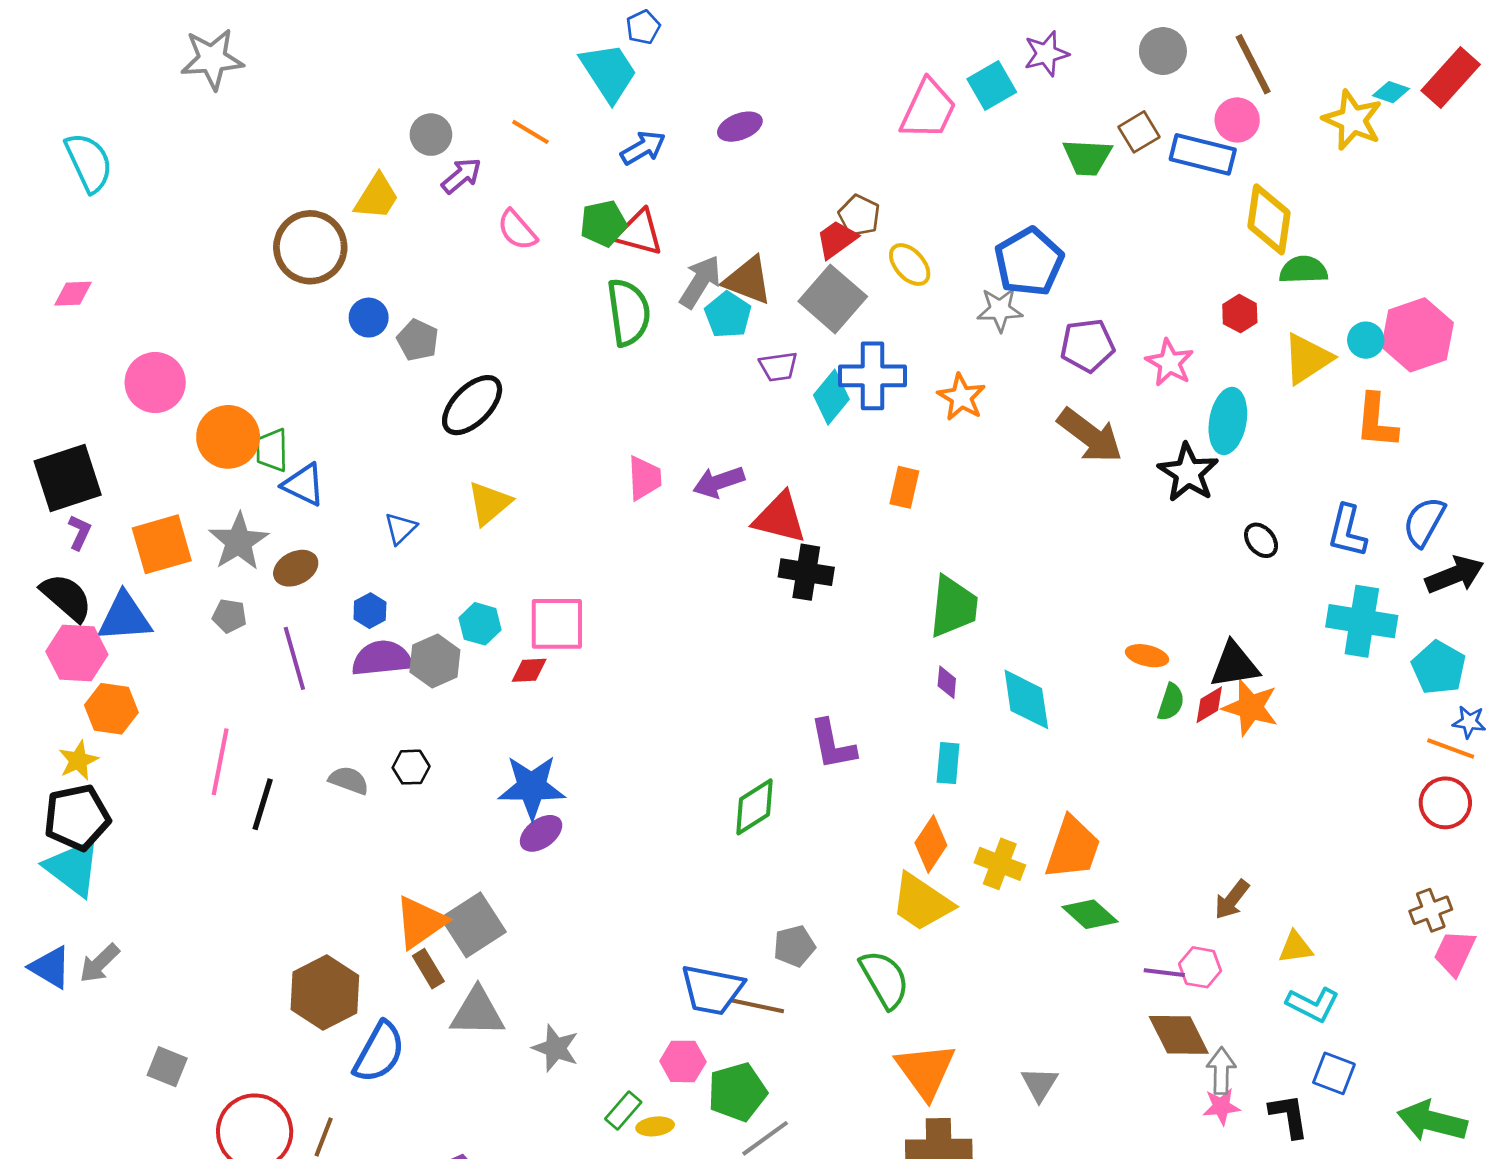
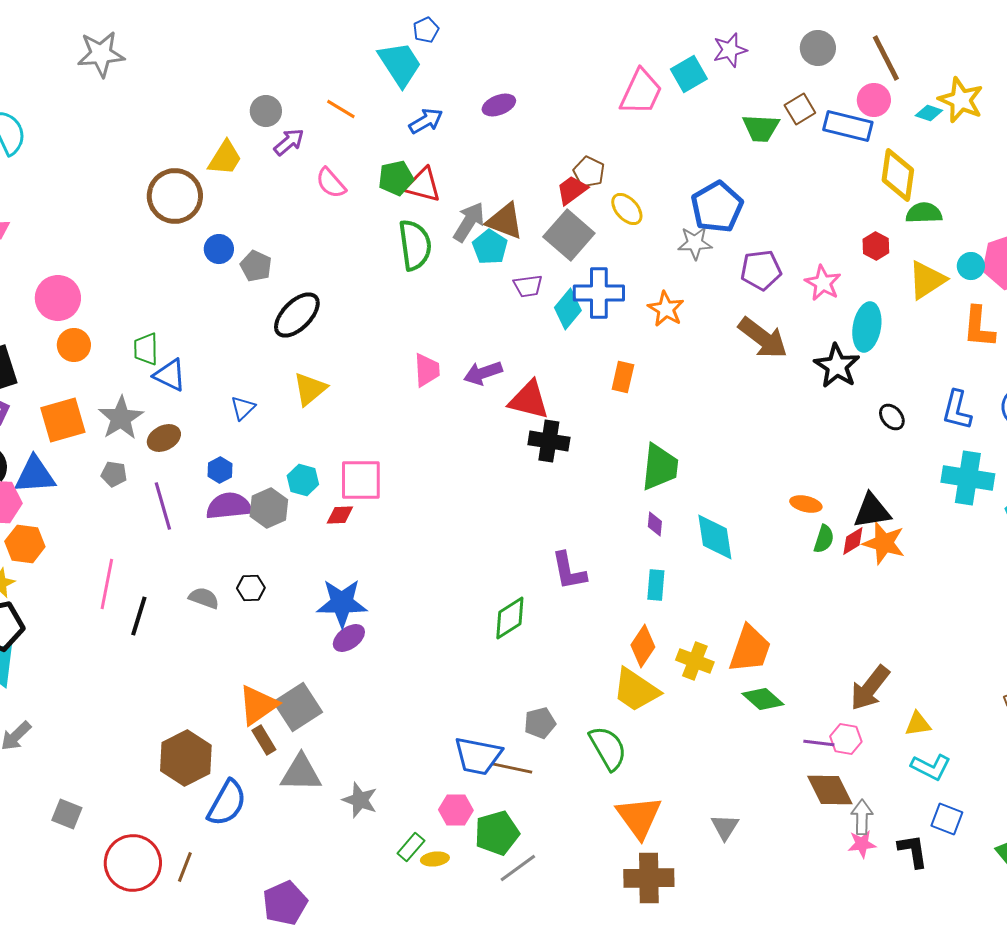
cyan diamond: (1391, 92) -> (929, 113), moved
orange circle: (228, 437) -> (74, 345), moved, size x0.7
brown arrow: (1232, 900) -> (870, 688), size x1.5

